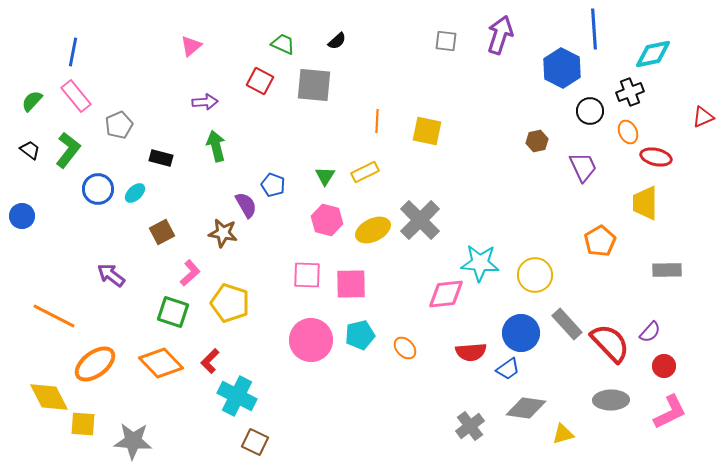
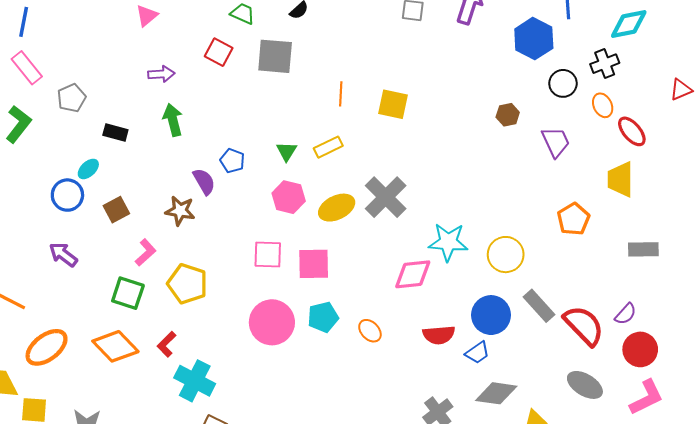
red ellipse: (656, 157) -> (632, 131), turned 36
blue circle: (98, 189) -> (67, 195), moved
red circle: (664, 366) -> (640, 349), size x1.4
gray ellipse: (611, 400) -> (585, 385), turned 32

